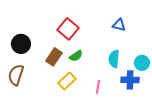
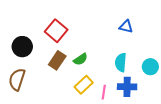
red square: (68, 29) -> (56, 31), moved
blue cross: (130, 80) -> (127, 87), moved
yellow rectangle: (67, 81) -> (84, 85), moved

